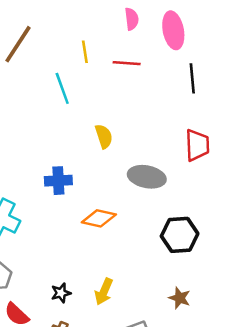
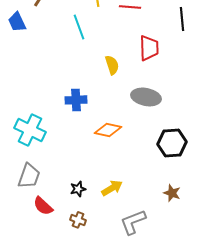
red trapezoid: (197, 145) -> (149, 48), moved
yellow arrow: (104, 292) -> (112, 188), turned -145

